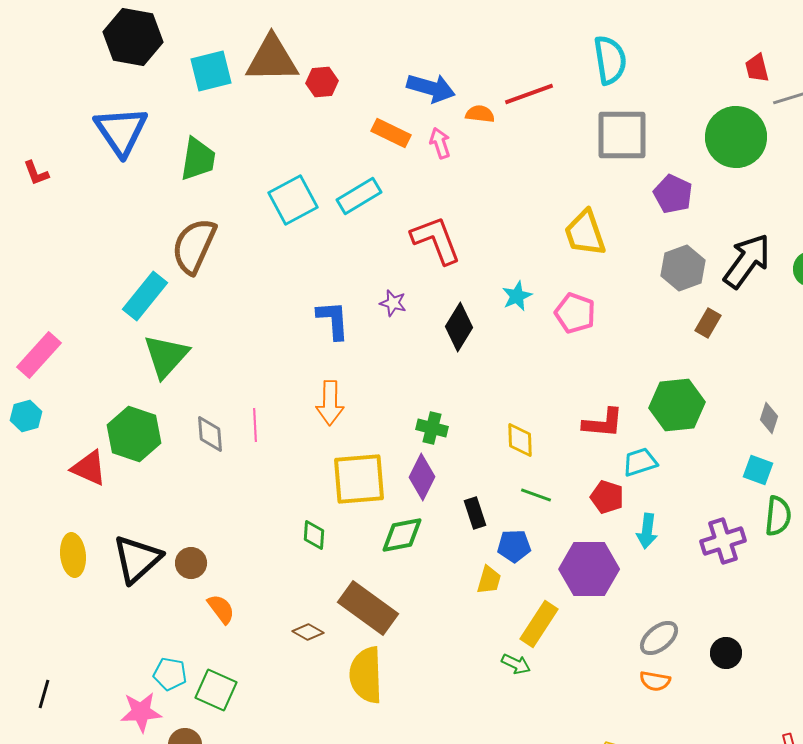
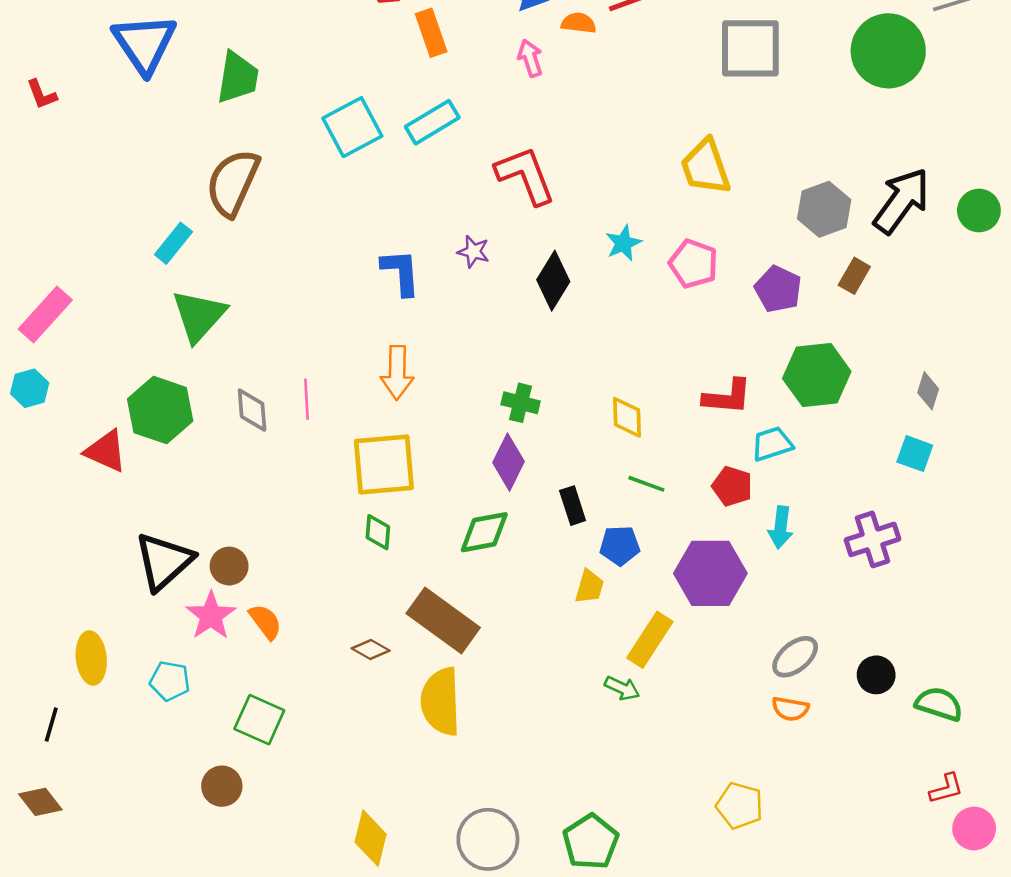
orange rectangle: (391, 133) -> (431, 33), moved, turned 45
purple pentagon: (673, 194) -> (778, 289), moved
cyan rectangle: (145, 296) -> (173, 243), size x0.7
yellow square: (359, 479) -> (384, 464), moved
green semicircle: (778, 516) -> (939, 704), moved, turned -78
yellow ellipse: (73, 555) -> (91, 658), moved
cyan pentagon: (170, 674) -> (170, 681), moved
pink star: (141, 712) -> (211, 616), moved, turned -30

